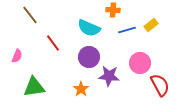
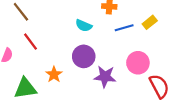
cyan semicircle: (89, 28) -> (84, 26), size x0.7
red line: (53, 43) -> (31, 42), moved
orange star: (81, 89) -> (54, 74), moved

